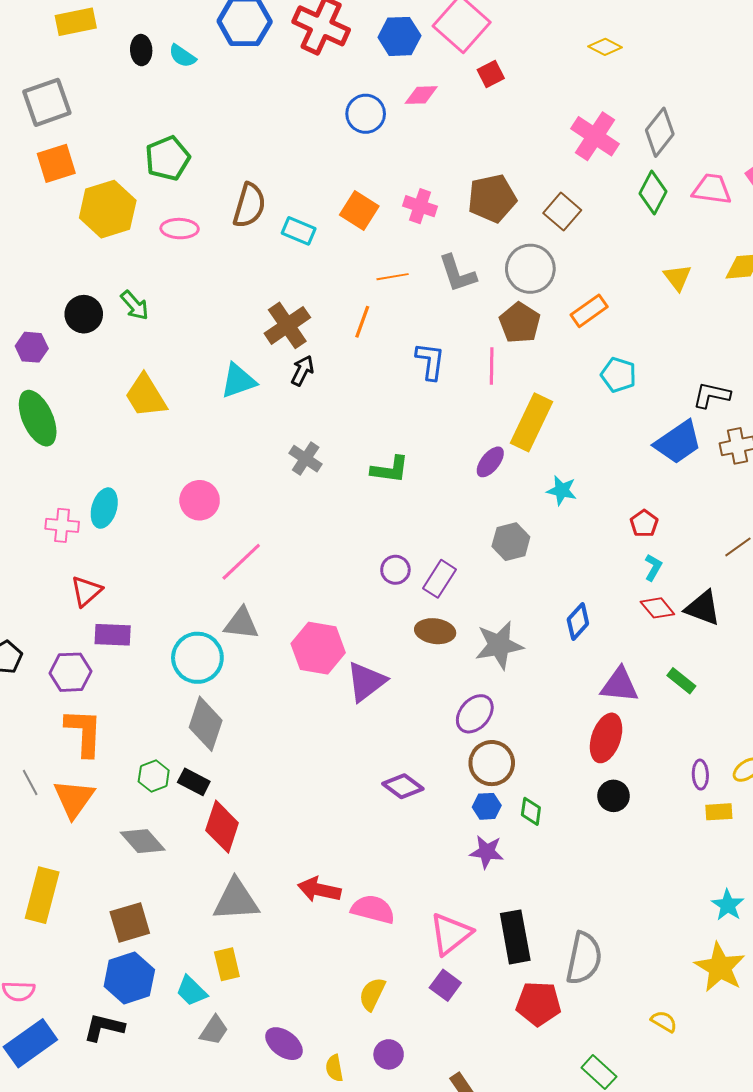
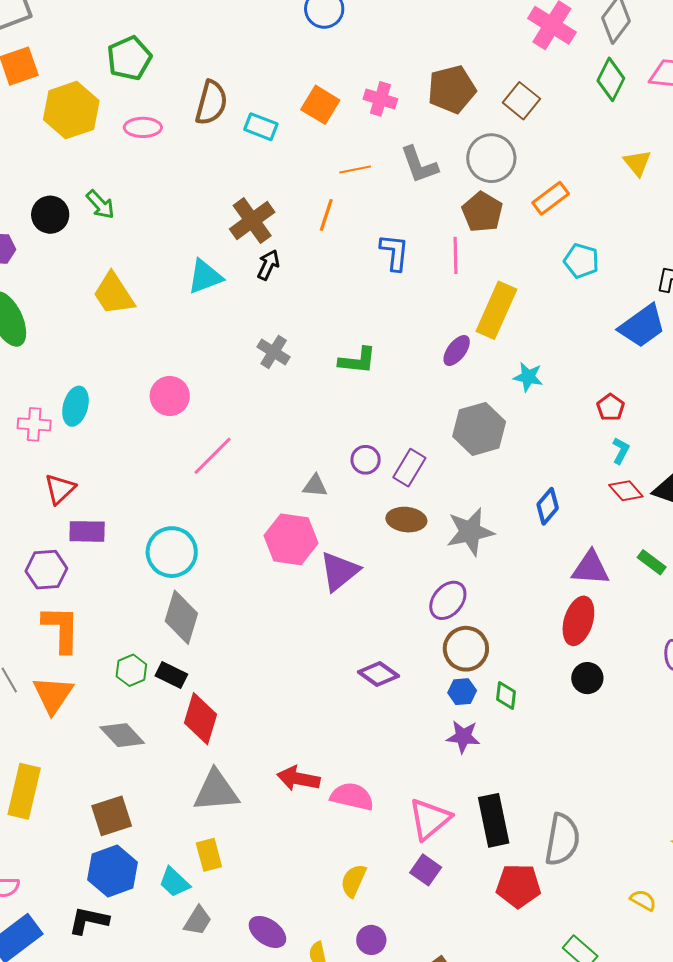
gray hexagon: (511, 542) -> (479, 429), size x1.4
gray triangle: (241, 623) -> (315, 486), moved, size x0.7

